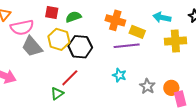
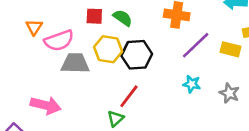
green semicircle: (73, 17) -> (123, 18), turned 63
yellow rectangle: (137, 32) -> (231, 49), moved
purple line: (127, 46) -> (196, 45), turned -30
gray trapezoid: (32, 47) -> (75, 63), turned 140

